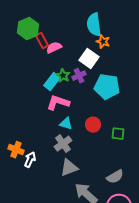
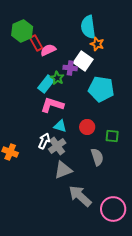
purple cross: (79, 76) -> (70, 68), moved, turned 32
white arrow: (30, 160) -> (44, 141), moved
gray semicircle: (115, 177) -> (97, 157), moved, turned -78

